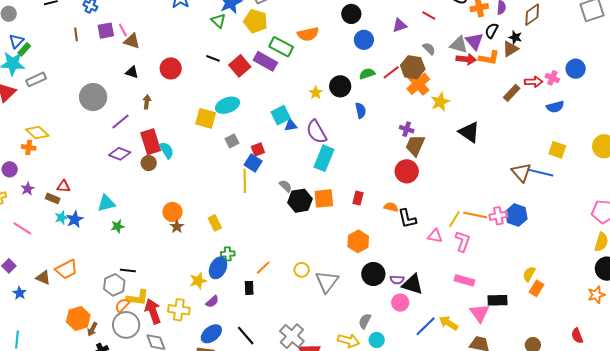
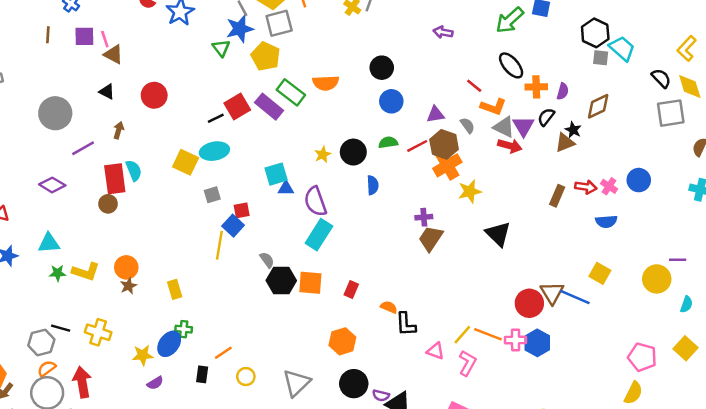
purple triangle: (400, 25) -> (435, 114), moved
black line: (213, 58) -> (216, 118), moved, turned -56
orange L-shape: (489, 58) -> (493, 107), moved
brown rectangle: (512, 93) -> (557, 196), turned -30
purple cross: (407, 129) -> (424, 217), turned -32
cyan semicircle: (167, 150) -> (134, 170), moved
purple diamond: (120, 154) -> (52, 185), moved
red circle: (407, 171) -> (529, 303), moved
yellow circle: (302, 270) -> (246, 377), moved
yellow L-shape: (138, 298) -> (86, 272), moved
yellow cross: (179, 310) -> (98, 332), moved

